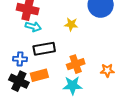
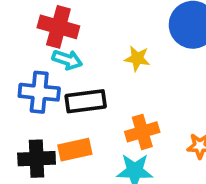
blue cross: (20, 59) -> (39, 92), moved, size x1.5
black cross: (19, 81) -> (37, 159), turned -30

